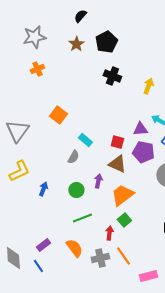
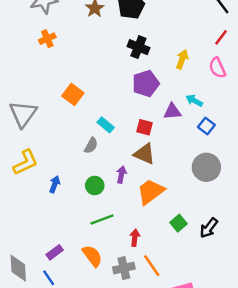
purple pentagon: (143, 152) -> (146, 84), moved, turned -30
green square: (124, 220) -> (178, 223), moved

